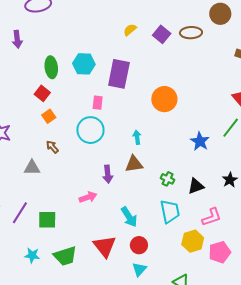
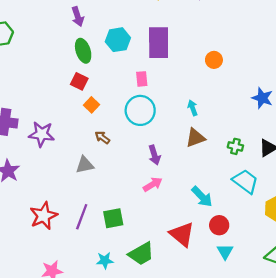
purple arrow: (17, 39) -> (78, 17), moved
orange circle: (164, 99) -> (214, 60), size x0.6
purple arrow: (108, 174) -> (154, 155), moved
cyan trapezoid: (170, 211) -> (245, 181), turned -30

